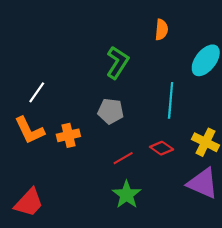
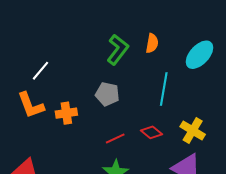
orange semicircle: (161, 30) -> (152, 43), moved

